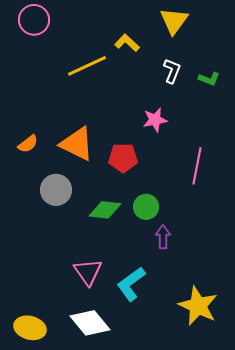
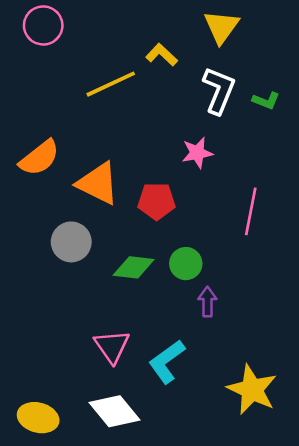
white L-shape: (172, 71) -> (219, 90), size x1.5
orange semicircle: (28, 144) -> (39, 158), moved, size x1.6

